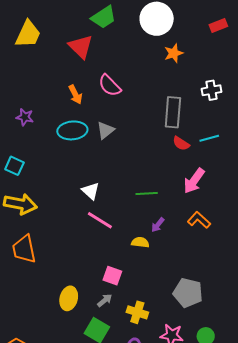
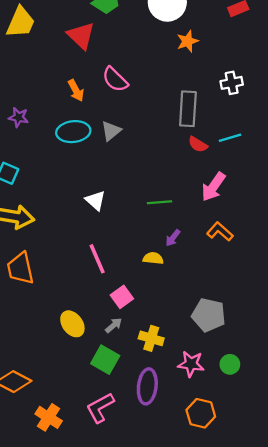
pink line: (100, 220) -> (97, 259), moved, turned 36
pink square: (112, 276) -> (122, 297), turned 36
yellow ellipse: (69, 298) -> (72, 324), turned -50

